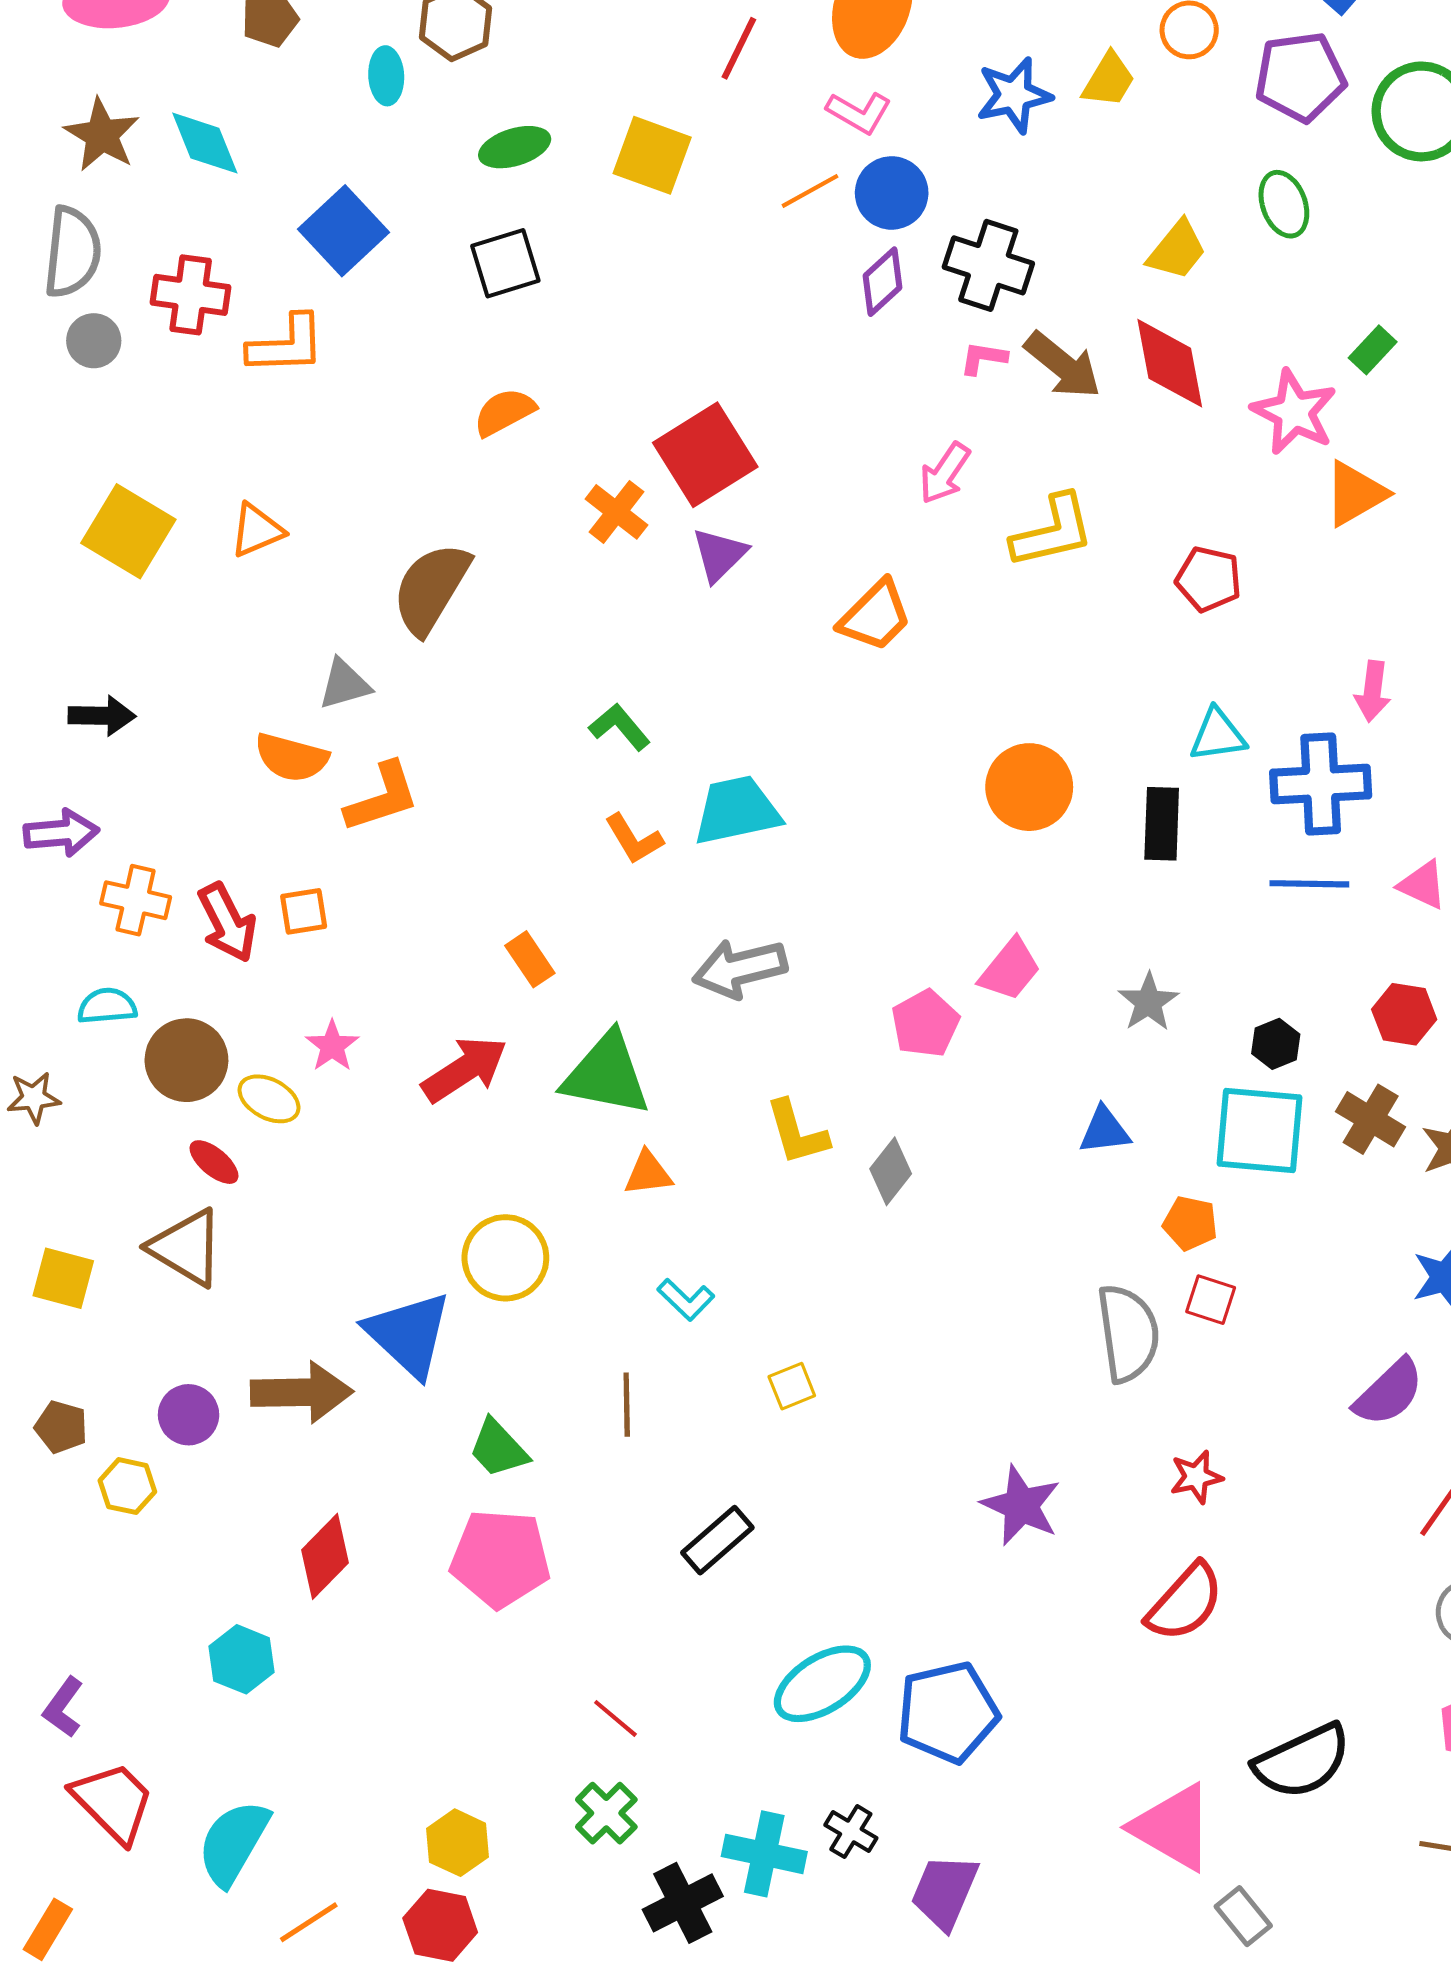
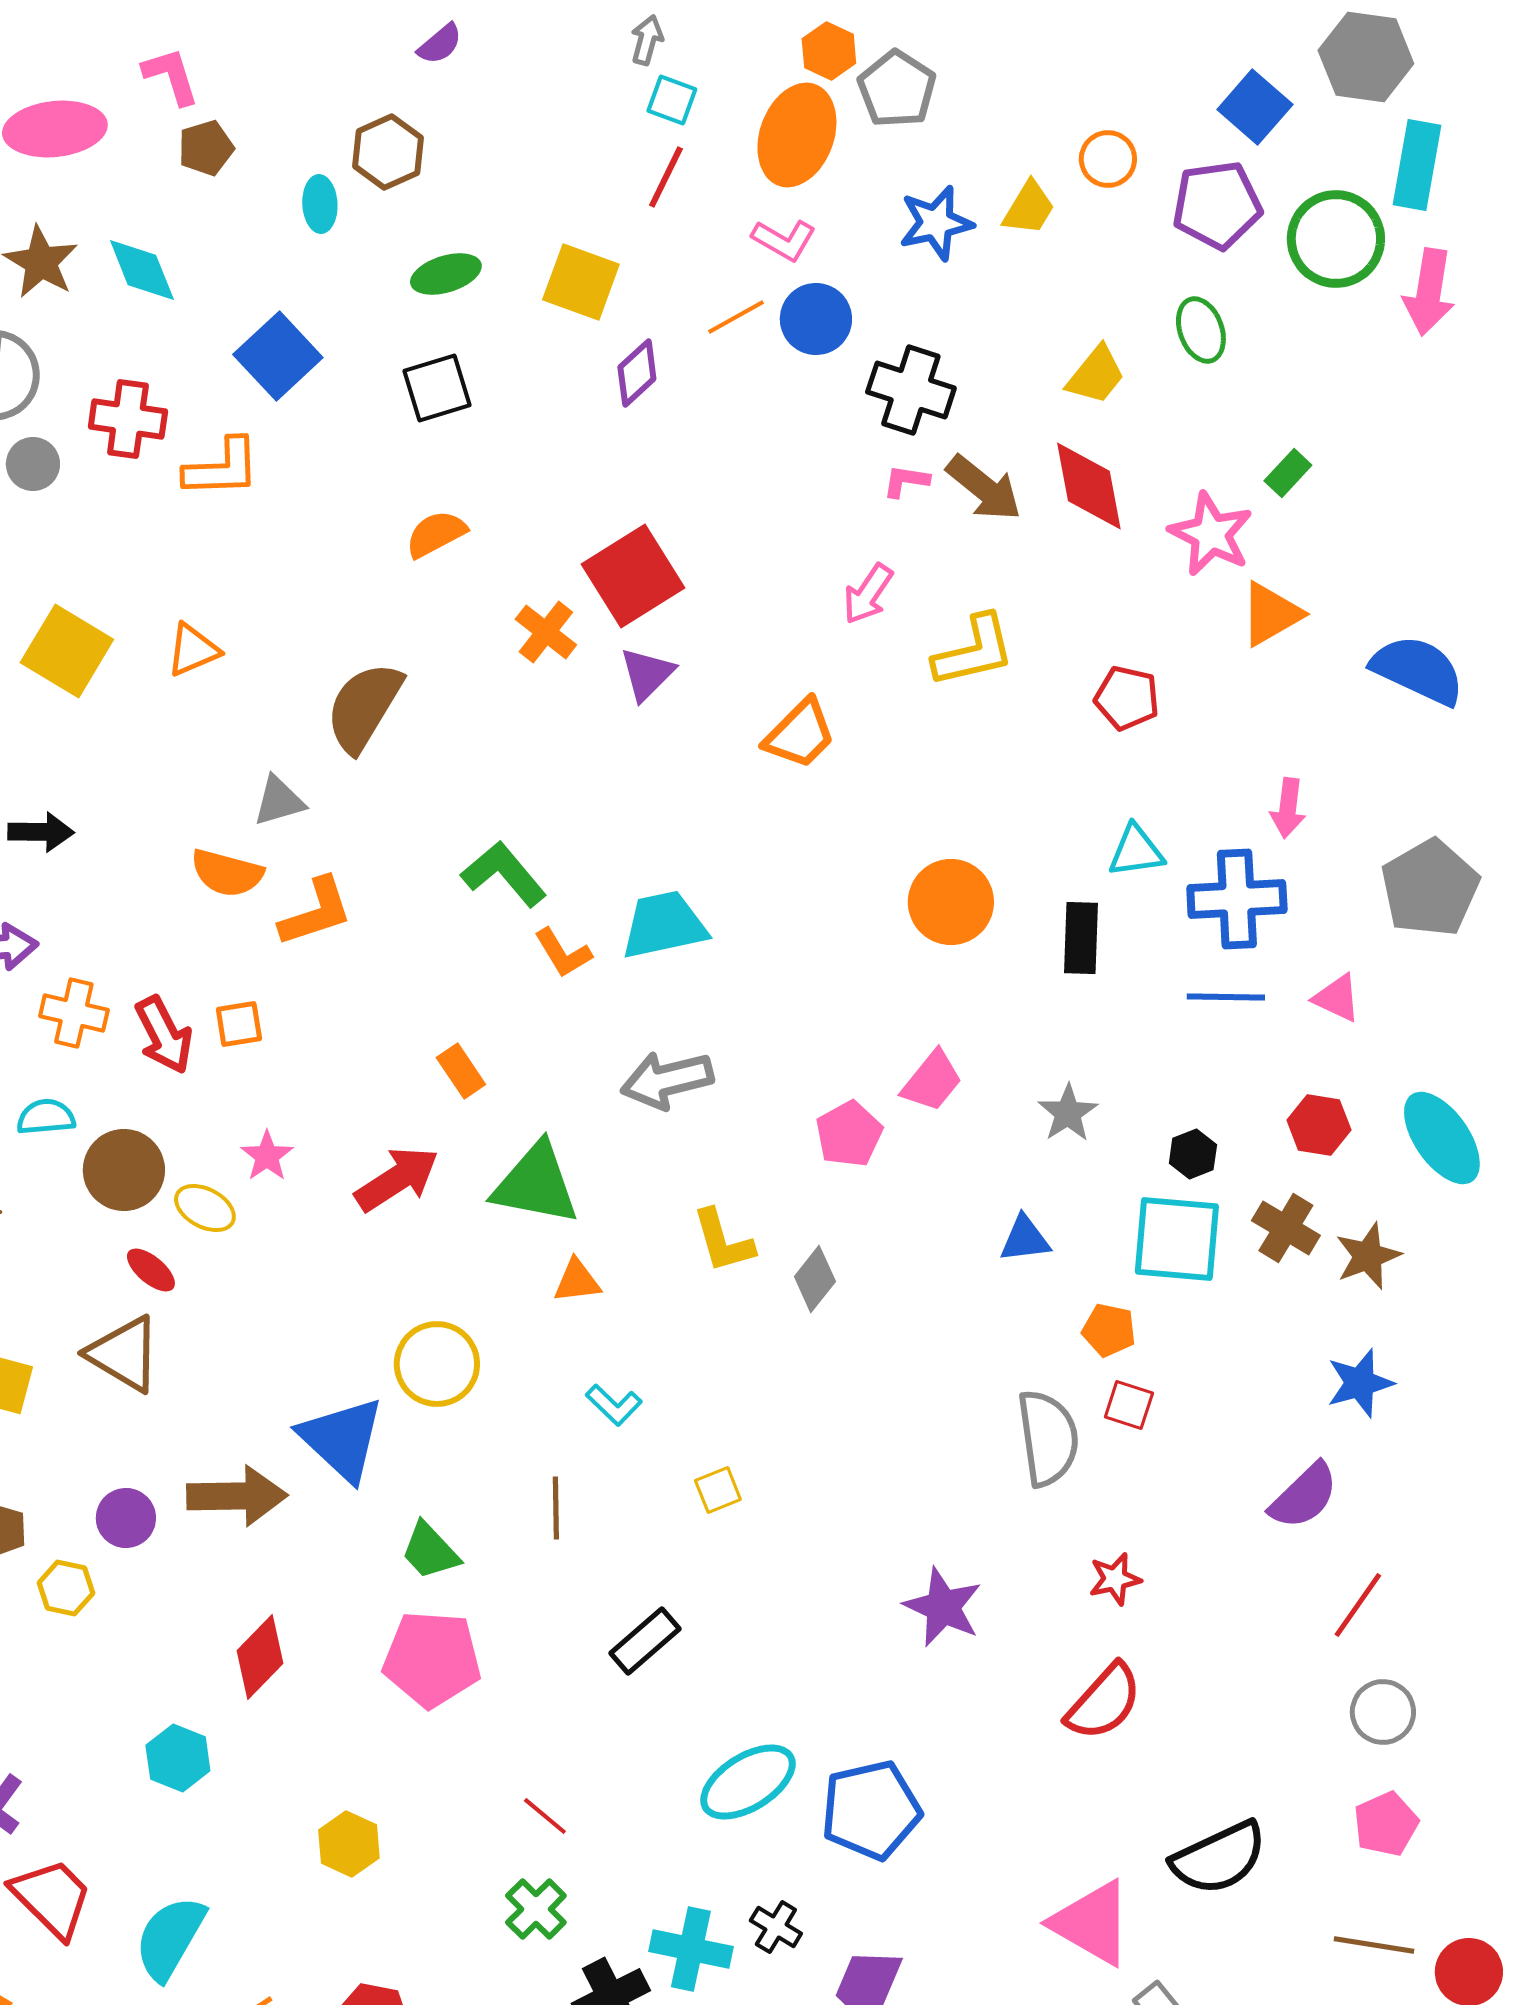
purple diamond: (882, 282) -> (637, 373), moved
green L-shape: (620, 727) -> (504, 874), moved, size x1.4
yellow hexagon: (458, 1843) -> (349, 1844), moved

